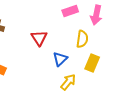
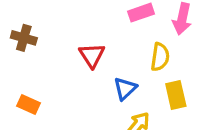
yellow rectangle: (92, 63) -> (176, 95), turned -36

